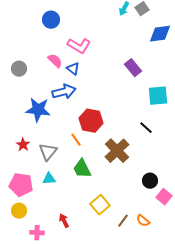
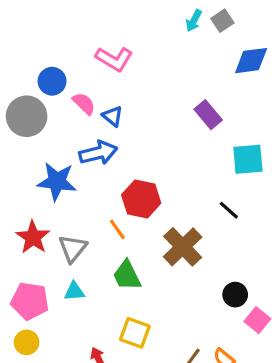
blue circle: (51, 20) -> (52, 81), moved
pink L-shape: (79, 46) -> (114, 59), moved
gray circle: (19, 69) -> (27, 116), size x1.6
red star: (23, 145) -> (33, 237), size x1.5
yellow square: (100, 205) -> (135, 333), moved, turned -30

